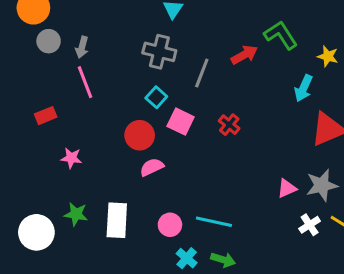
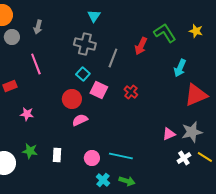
gray arrow: (82, 47) -> (38, 27), moved
red arrow: (244, 55) -> (141, 46), turned 144
yellow star: (328, 56) -> (196, 31), moved
white rectangle: (117, 220) -> (57, 155), size x0.6

